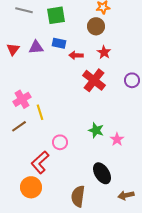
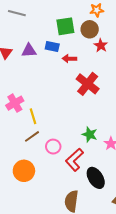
green square: (56, 15) -> (65, 26), moved
red star: (104, 52) -> (101, 45), moved
brown line: (19, 126) -> (32, 136), moved
red L-shape: (40, 162) -> (74, 160), moved
orange circle: (31, 187) -> (24, 171), moved

